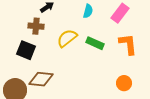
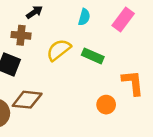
orange L-shape: (128, 44) -> (133, 83), moved
orange circle: (124, 83) -> (106, 105), moved

